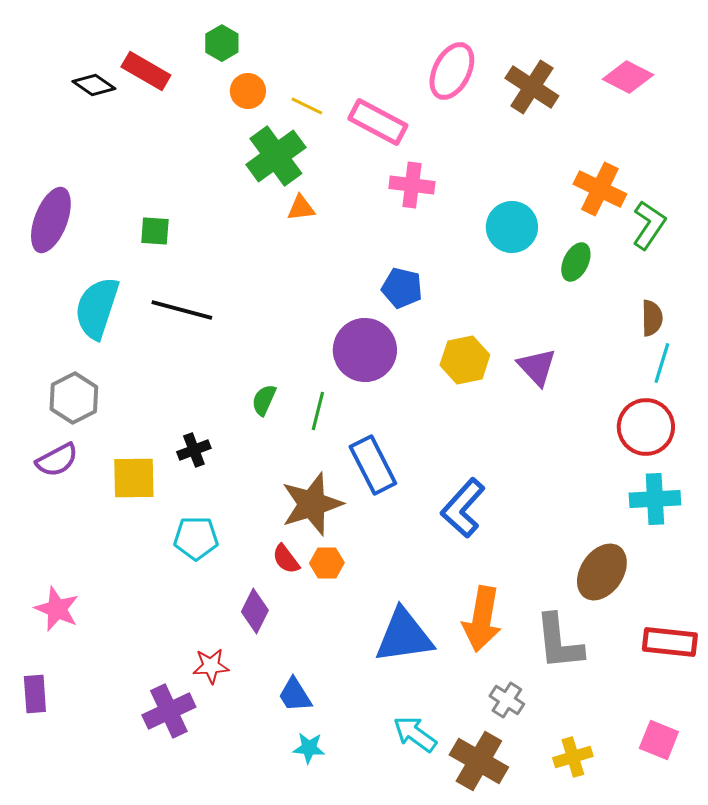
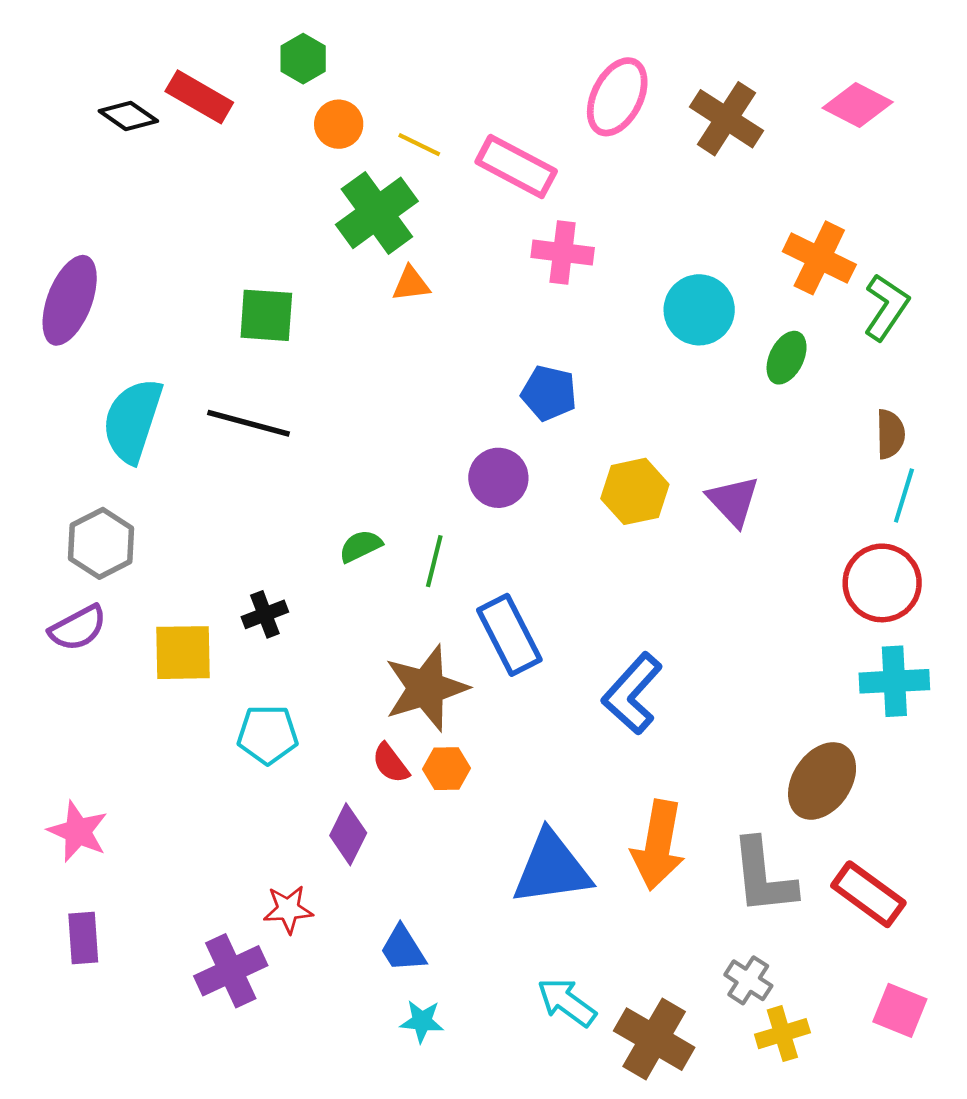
green square: (155, 231) -> (266, 315), moved, size x1.4
purple circle: (365, 350) -> (498, 478), size x0.7
green semicircle: (264, 400) -> (360, 546), turned 40
red rectangle: (670, 642) -> (868, 894), moved, turned 30
purple rectangle: (35, 694) -> (83, 938), moved
gray cross: (507, 700) -> (748, 980), moved

